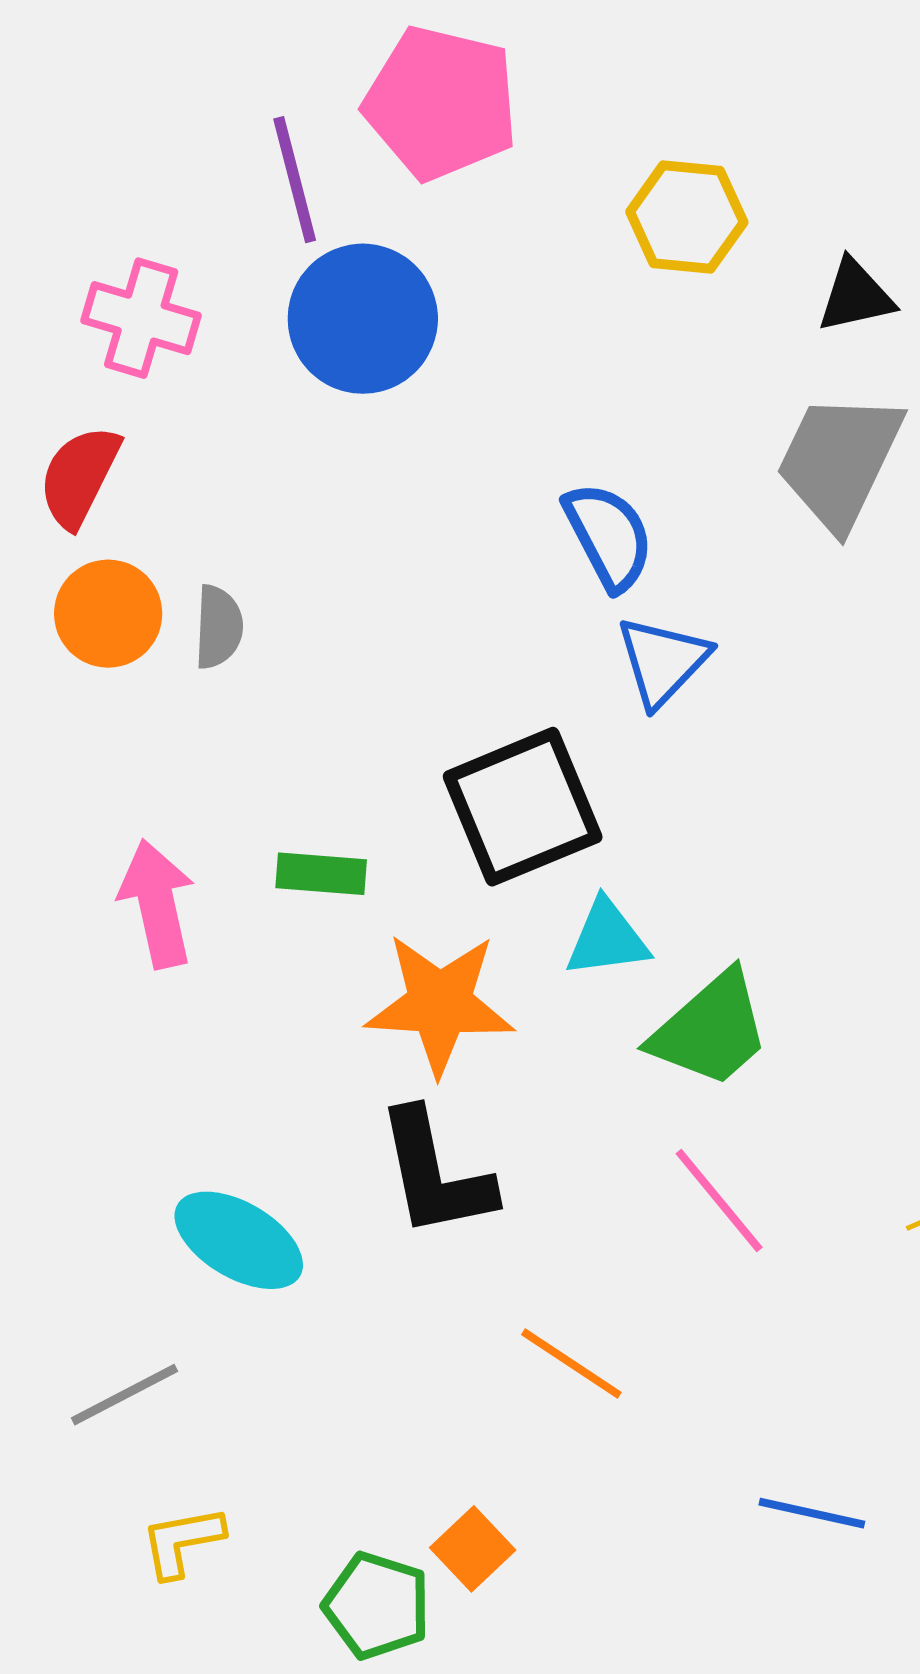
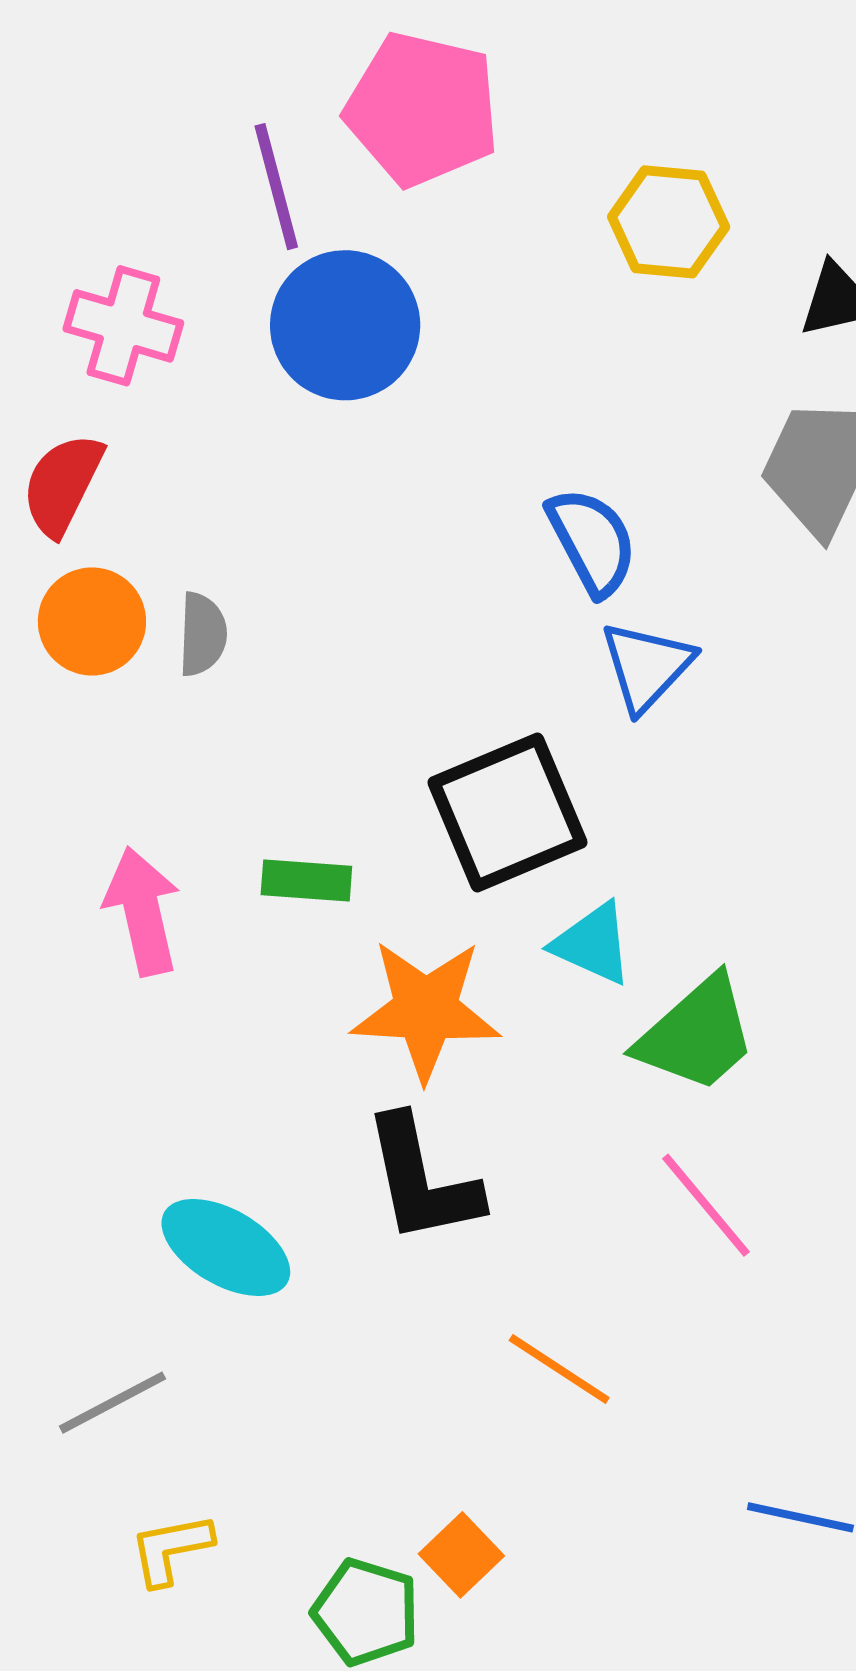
cyan triangle: (607, 938) -> (593, 944), turned 32

